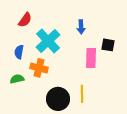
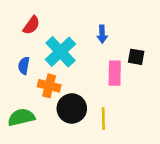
green semicircle: (17, 79) -> (21, 117), moved, size x1.5
black circle: (58, 99) -> (72, 108), moved

